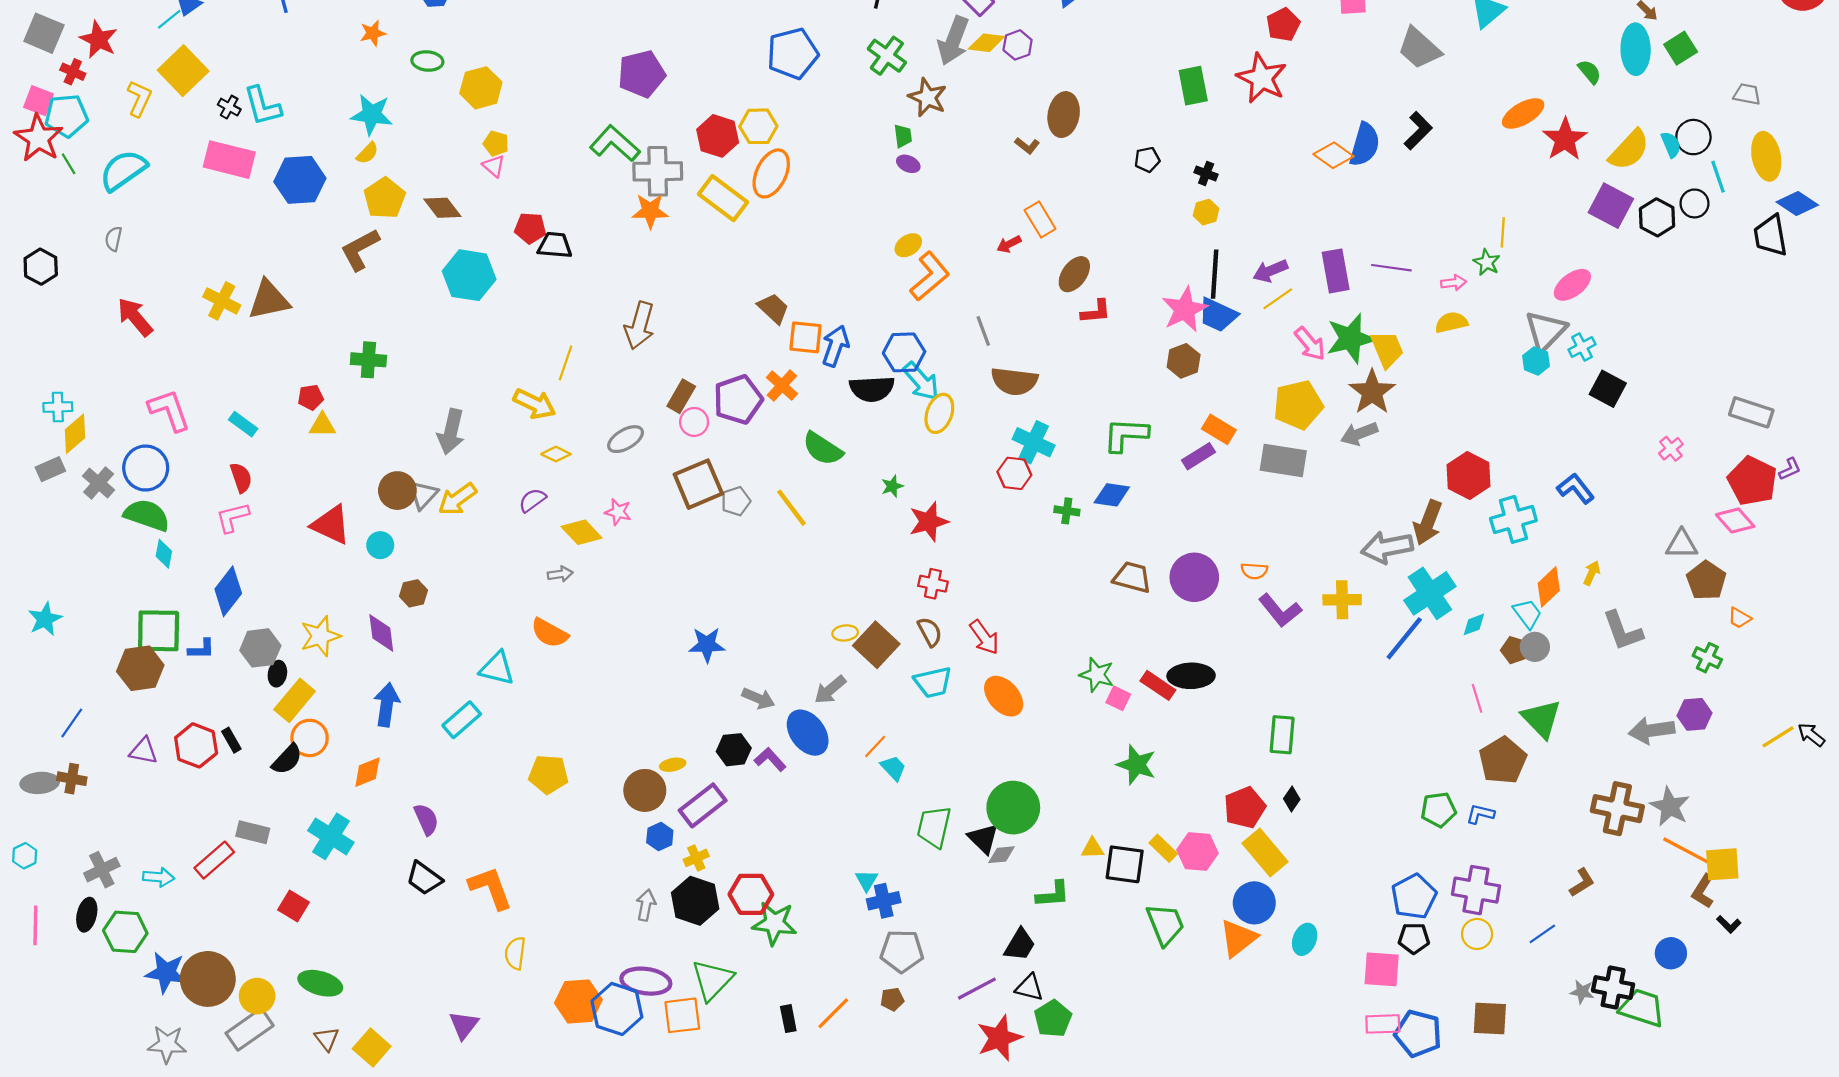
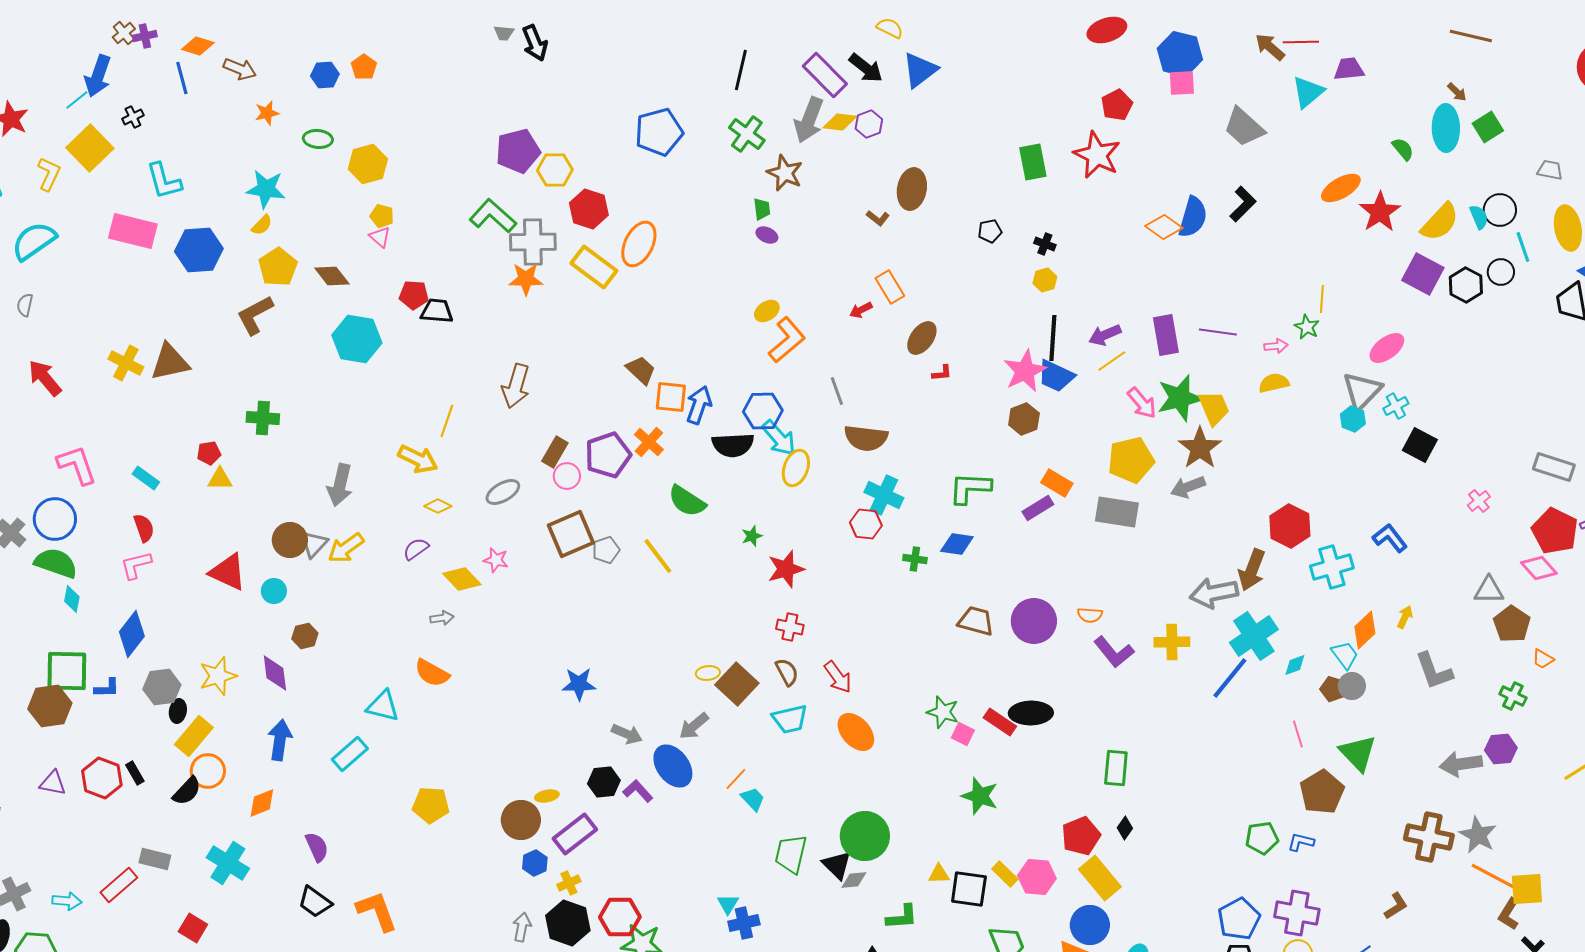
black cross: (229, 107) -> (133, 117), moved, turned 35
yellow hexagon: (758, 126) -> (555, 170), moved
red L-shape: (1096, 312) -> (942, 373), size x0.7

